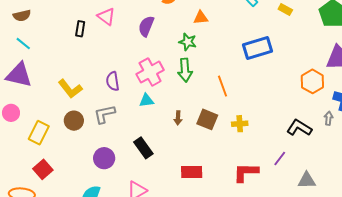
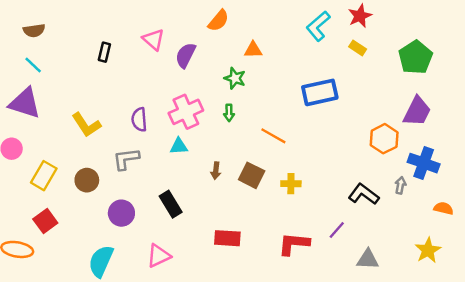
pink triangle: (106, 17) -> (153, 40), moved
green arrow: (185, 70) -> (229, 113), size x0.6
orange line: (222, 86) -> (273, 136), turned -45
brown circle: (74, 121) -> (87, 180), moved

